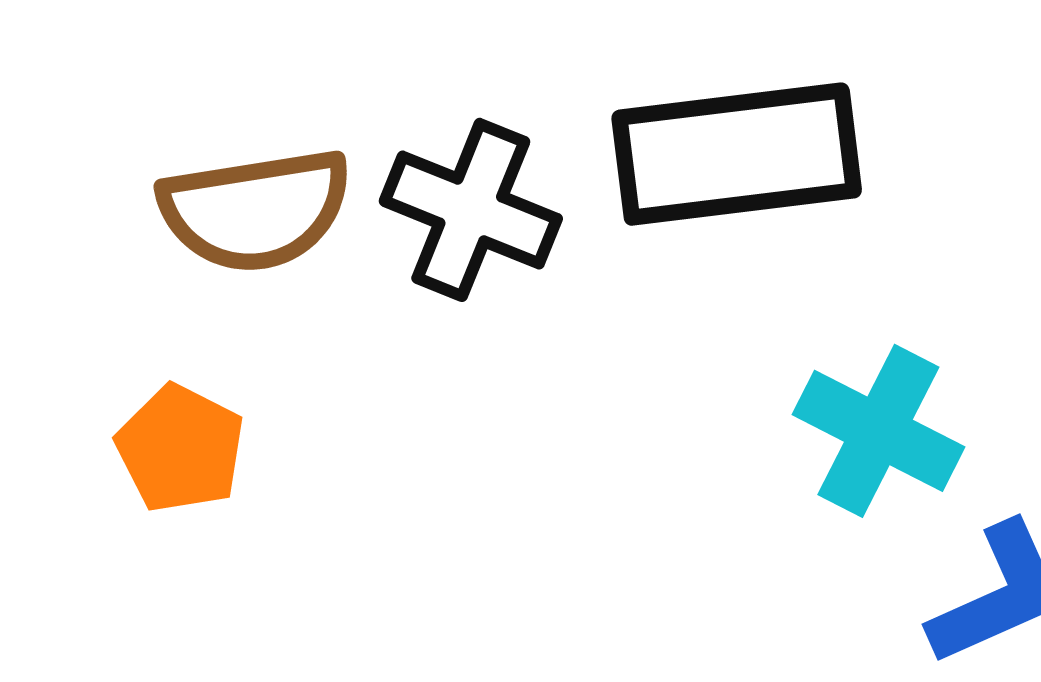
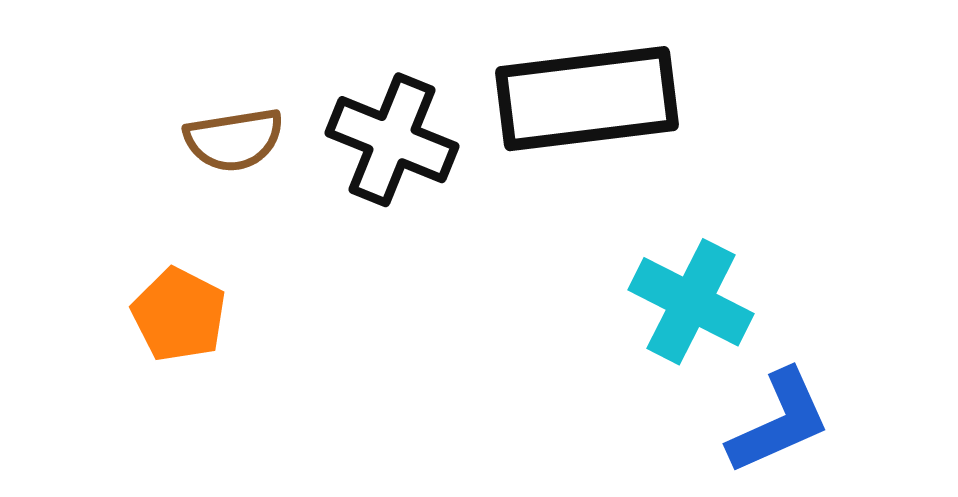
brown semicircle: (255, 210) -> (234, 140), size x0.7

